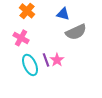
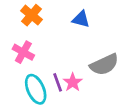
gray semicircle: (76, 32) -> (104, 65), moved

